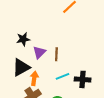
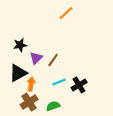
brown line: (56, 54) -> (53, 60), turned 32
black cross: (83, 79) -> (79, 85), turned -35

